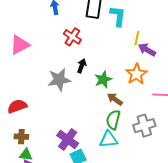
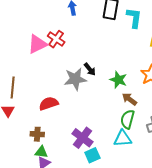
red cross: (72, 37) -> (56, 39), moved
black arrow: (82, 66) -> (90, 69), moved, turned 120
green star: (103, 80) -> (118, 80), turned -30
red semicircle: (17, 106) -> (49, 104), moved

